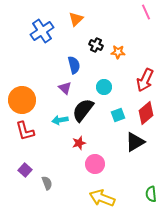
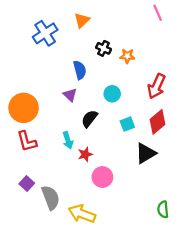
black semicircle: (83, 110) -> (89, 119), size x0.7
cyan arrow: (60, 120) -> (68, 140), moved, turned -98
gray semicircle: (47, 183) -> (51, 198), size x1.6
yellow arrow: (102, 198) -> (82, 214), moved

